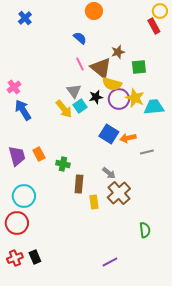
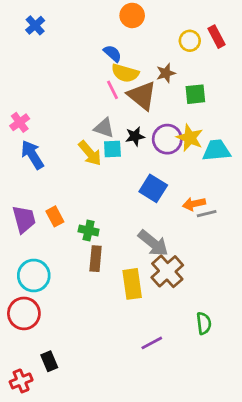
yellow circle: (160, 11) -> (190, 41), moved
yellow semicircle: (112, 84) -> (125, 73), moved
gray triangle: (74, 91) -> (104, 128), turned -35
cyan square: (80, 106) -> (112, 149), turned 32
orange arrow: (128, 138) -> (194, 204), moved
gray arrow: (109, 173) -> (153, 243), size x1.6
brown rectangle: (79, 184) -> (96, 259), moved
yellow rectangle: (94, 202) -> (132, 284), size x1.5
red cross: (15, 258) -> (21, 381), moved
purple line: (110, 262) -> (152, 343), moved

